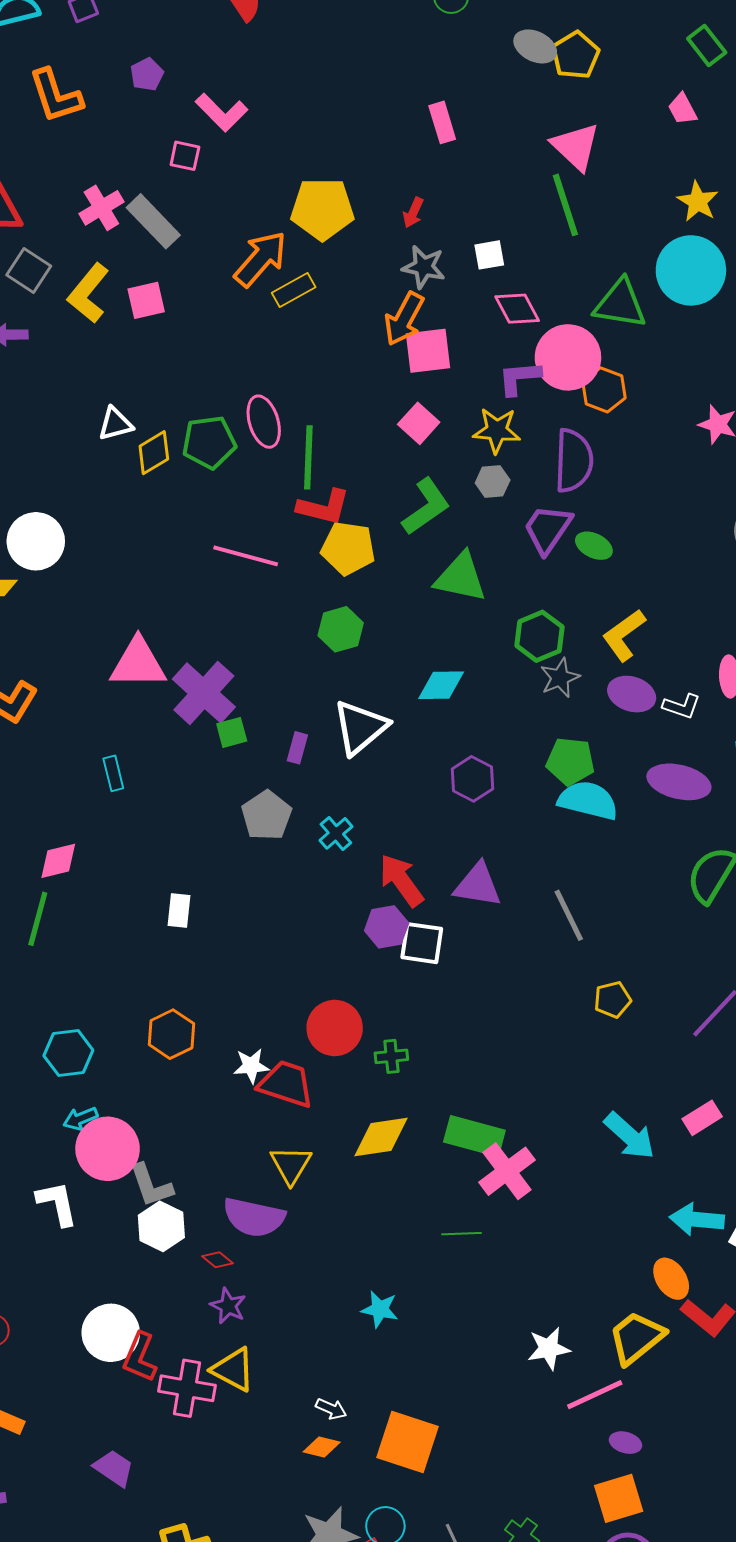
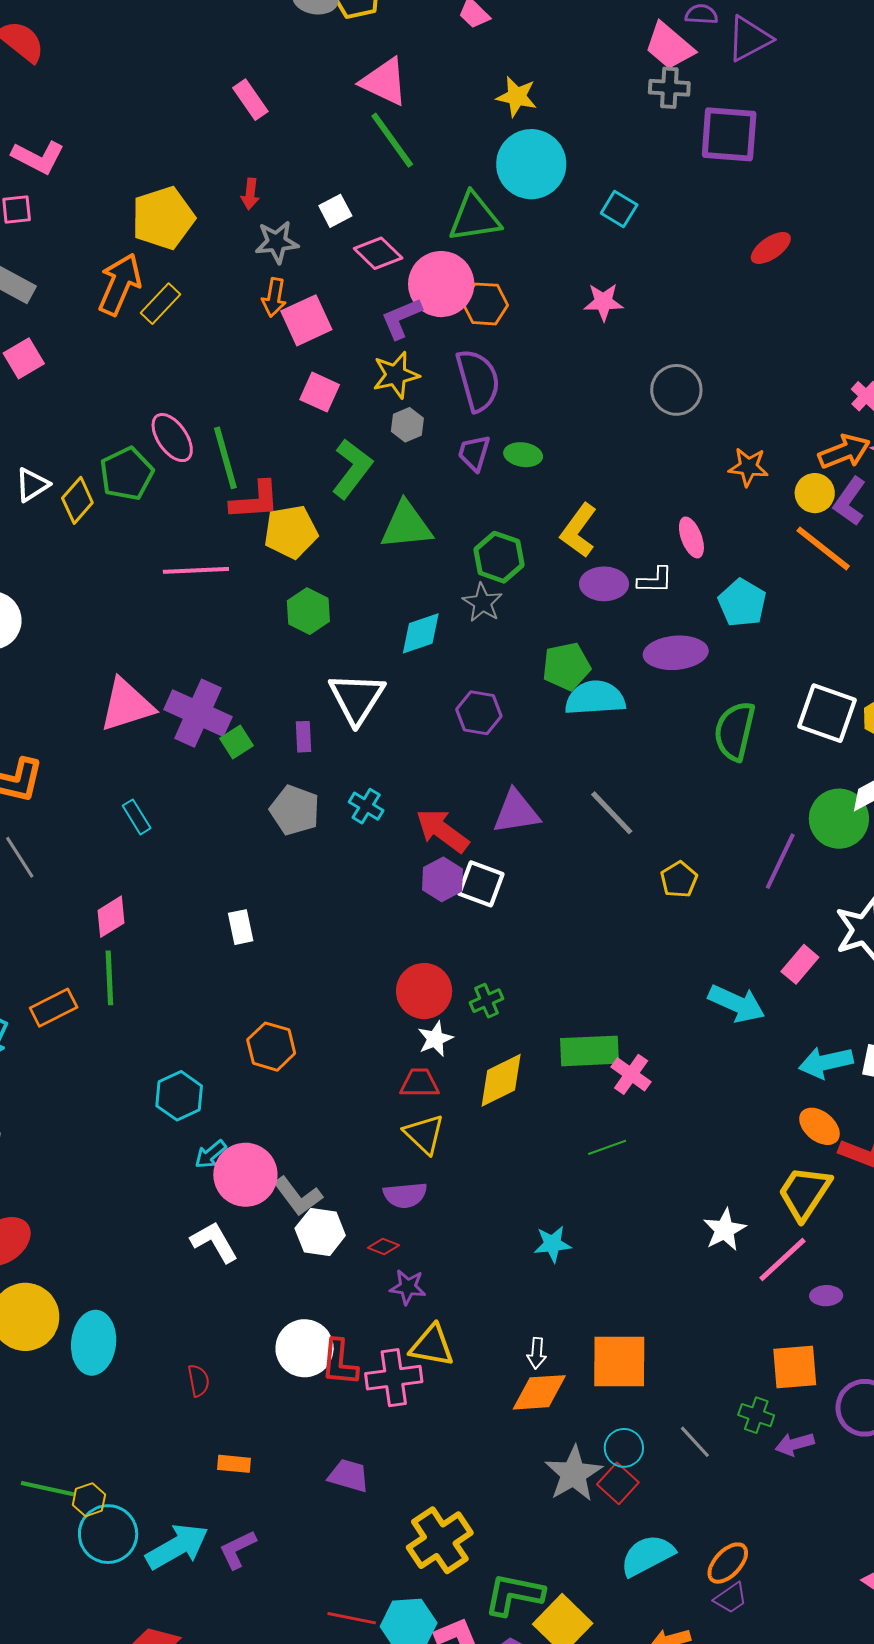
orange arrow: (404, 319) -> (274, 297), size x0.7
purple trapezoid: (548, 529) -> (474, 453), size x0.7
gray star: (560, 678) -> (482, 603), moved
white square: (422, 943) -> (481, 884), turned 30
white star: (251, 1066) -> (435, 1039), moved
red trapezoid: (286, 1084) -> (419, 1083), moved, size x0.7
pink cross: (507, 1171) -> (631, 1074), size x0.7
purple semicircle: (254, 1217) -> (405, 1195), size x0.7
white arrow: (331, 1409) -> (537, 1353), turned 88
orange diamond: (322, 1447) -> (539, 1392), size x1.6
orange square: (619, 1498) -> (795, 1367), moved, turned 30

